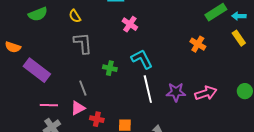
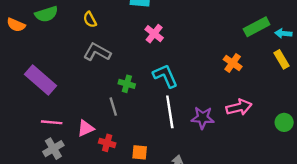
gray L-shape: (83, 43) -> (97, 52), turned -60
orange semicircle: (13, 47) -> (16, 25), moved
gray line: (83, 88) -> (113, 107), moved
pink arrow: (206, 93) -> (239, 107), moved

